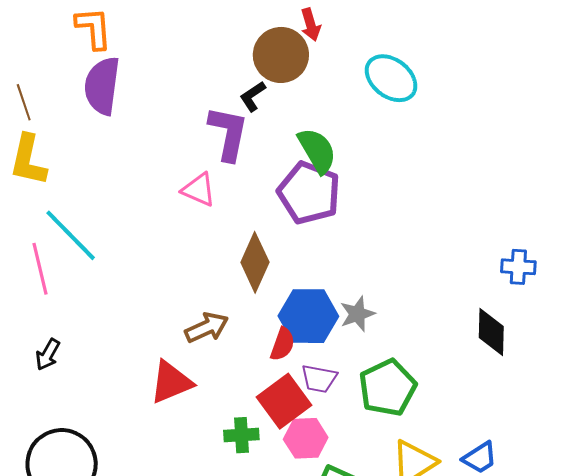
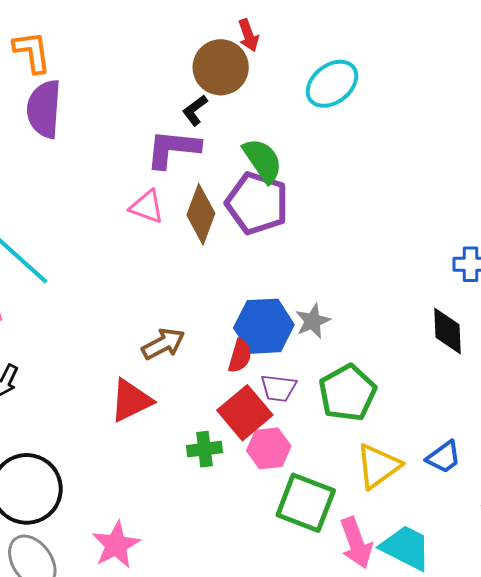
cyan ellipse: (391, 78) -> (332, 84), turned -72
purple L-shape: (228, 133) -> (173, 149), turned -92
brown diamond: (255, 262) -> (201, 214), moved

